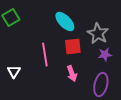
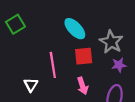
white triangle: (14, 72) -> (31, 85), moved

